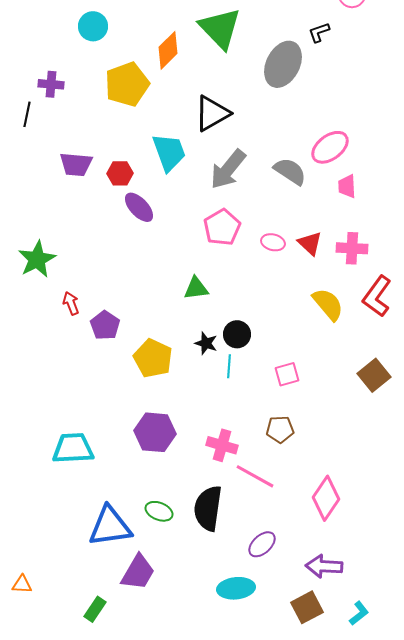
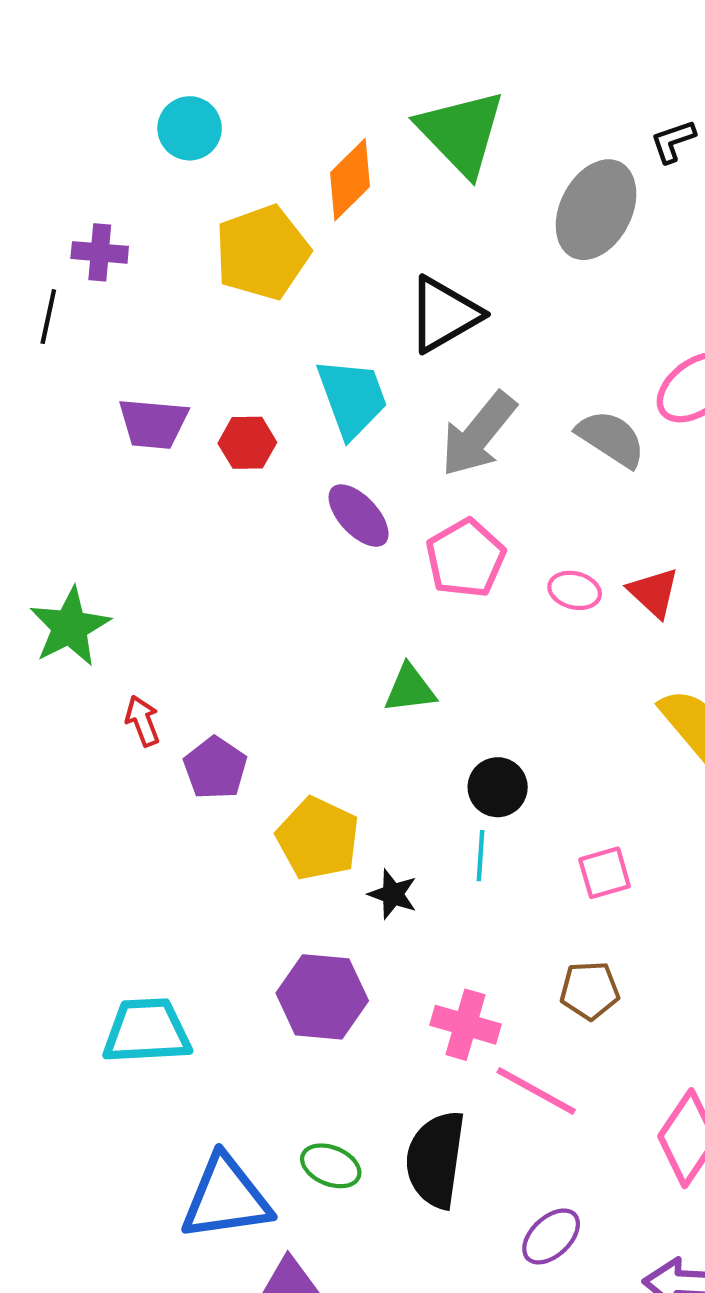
purple ellipse: (139, 207) -> (359, 516), moved
black star: (206, 343) -> (393, 894), moved

